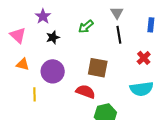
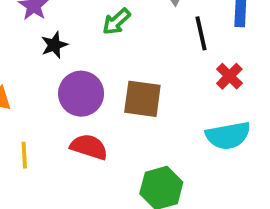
black line: (119, 35) -> (201, 33), moved
purple circle: (53, 71) -> (81, 94), moved
red semicircle: (86, 92) -> (89, 147), moved

